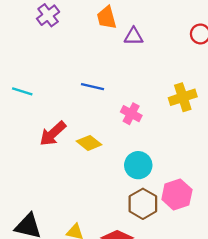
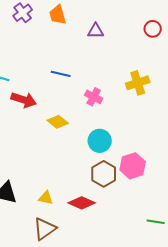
orange trapezoid: (107, 18) -> (58, 15), moved
red arrow: (53, 134) -> (24, 100), moved, turned -120

